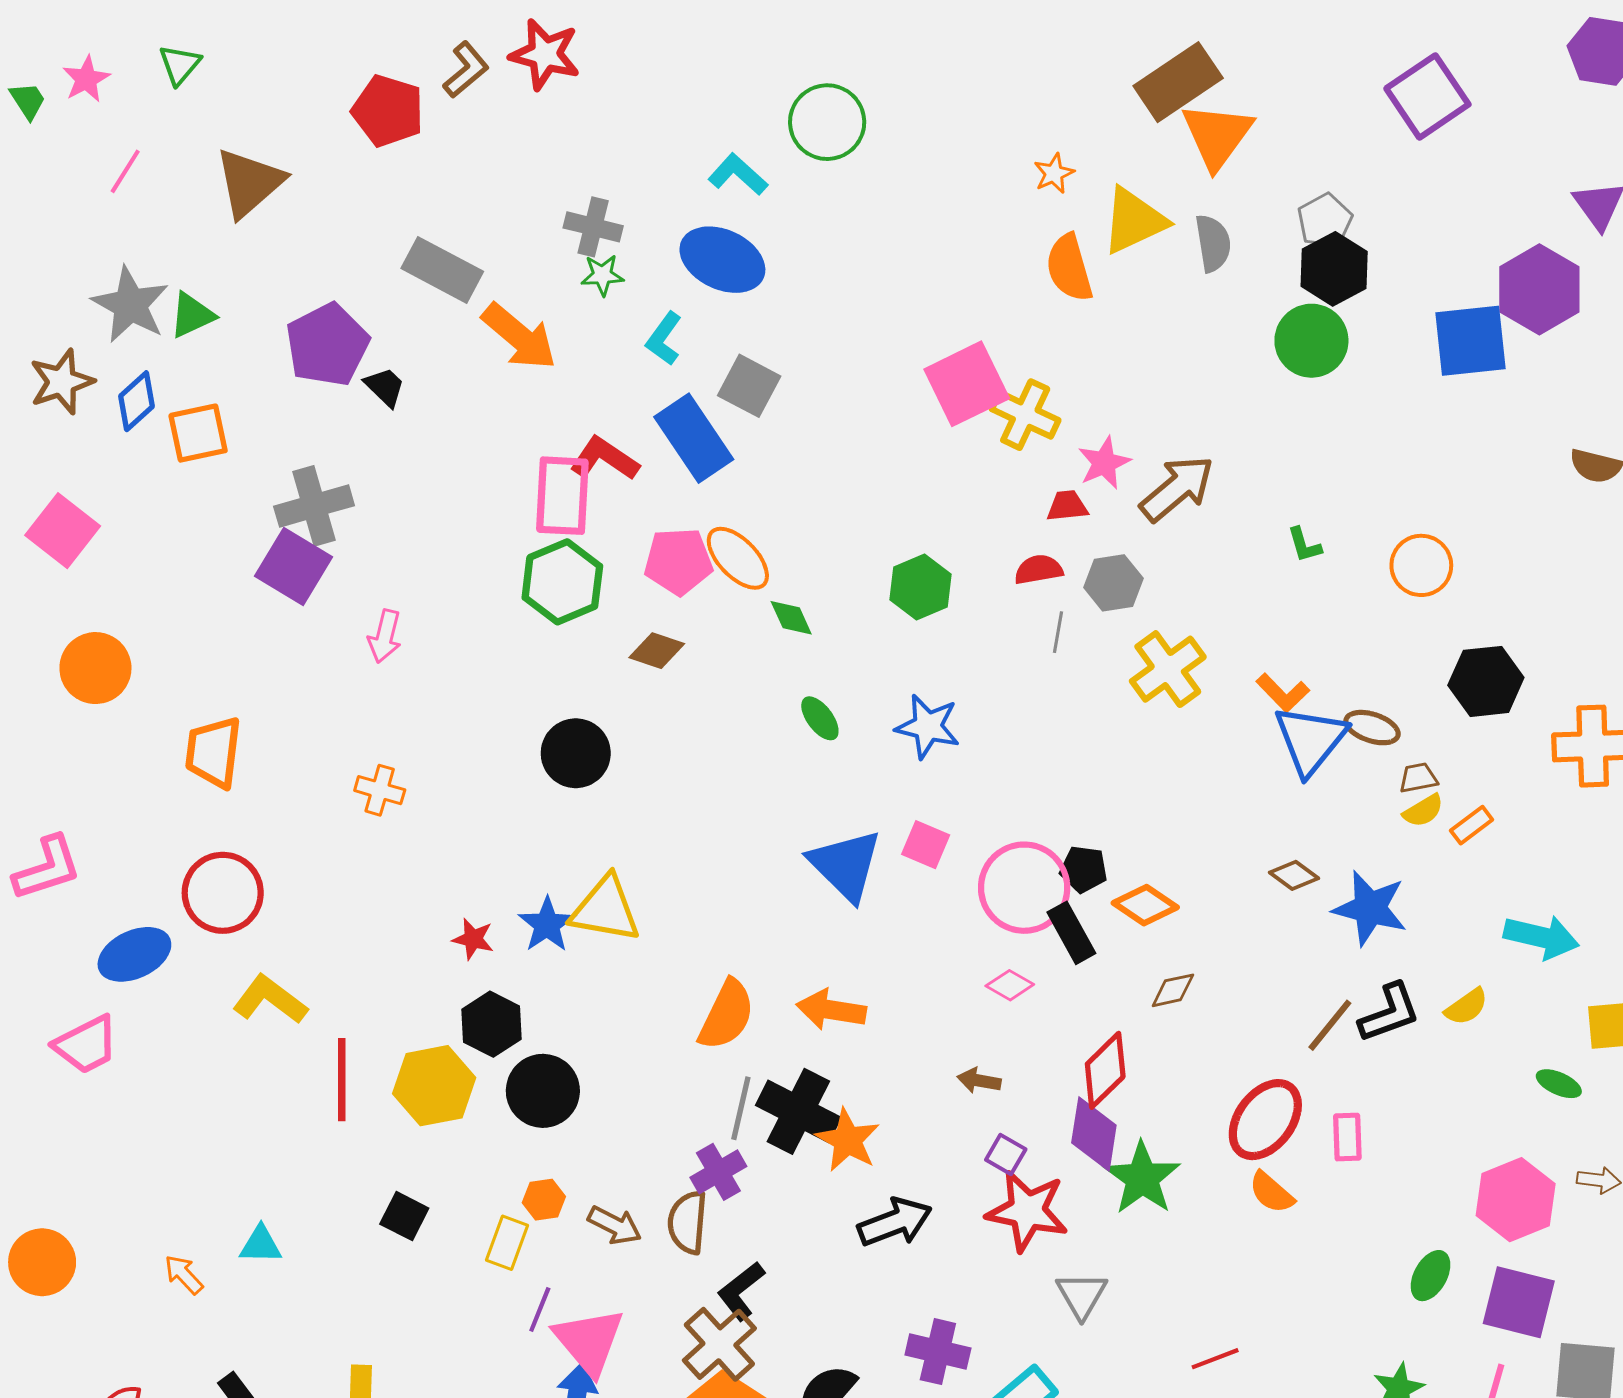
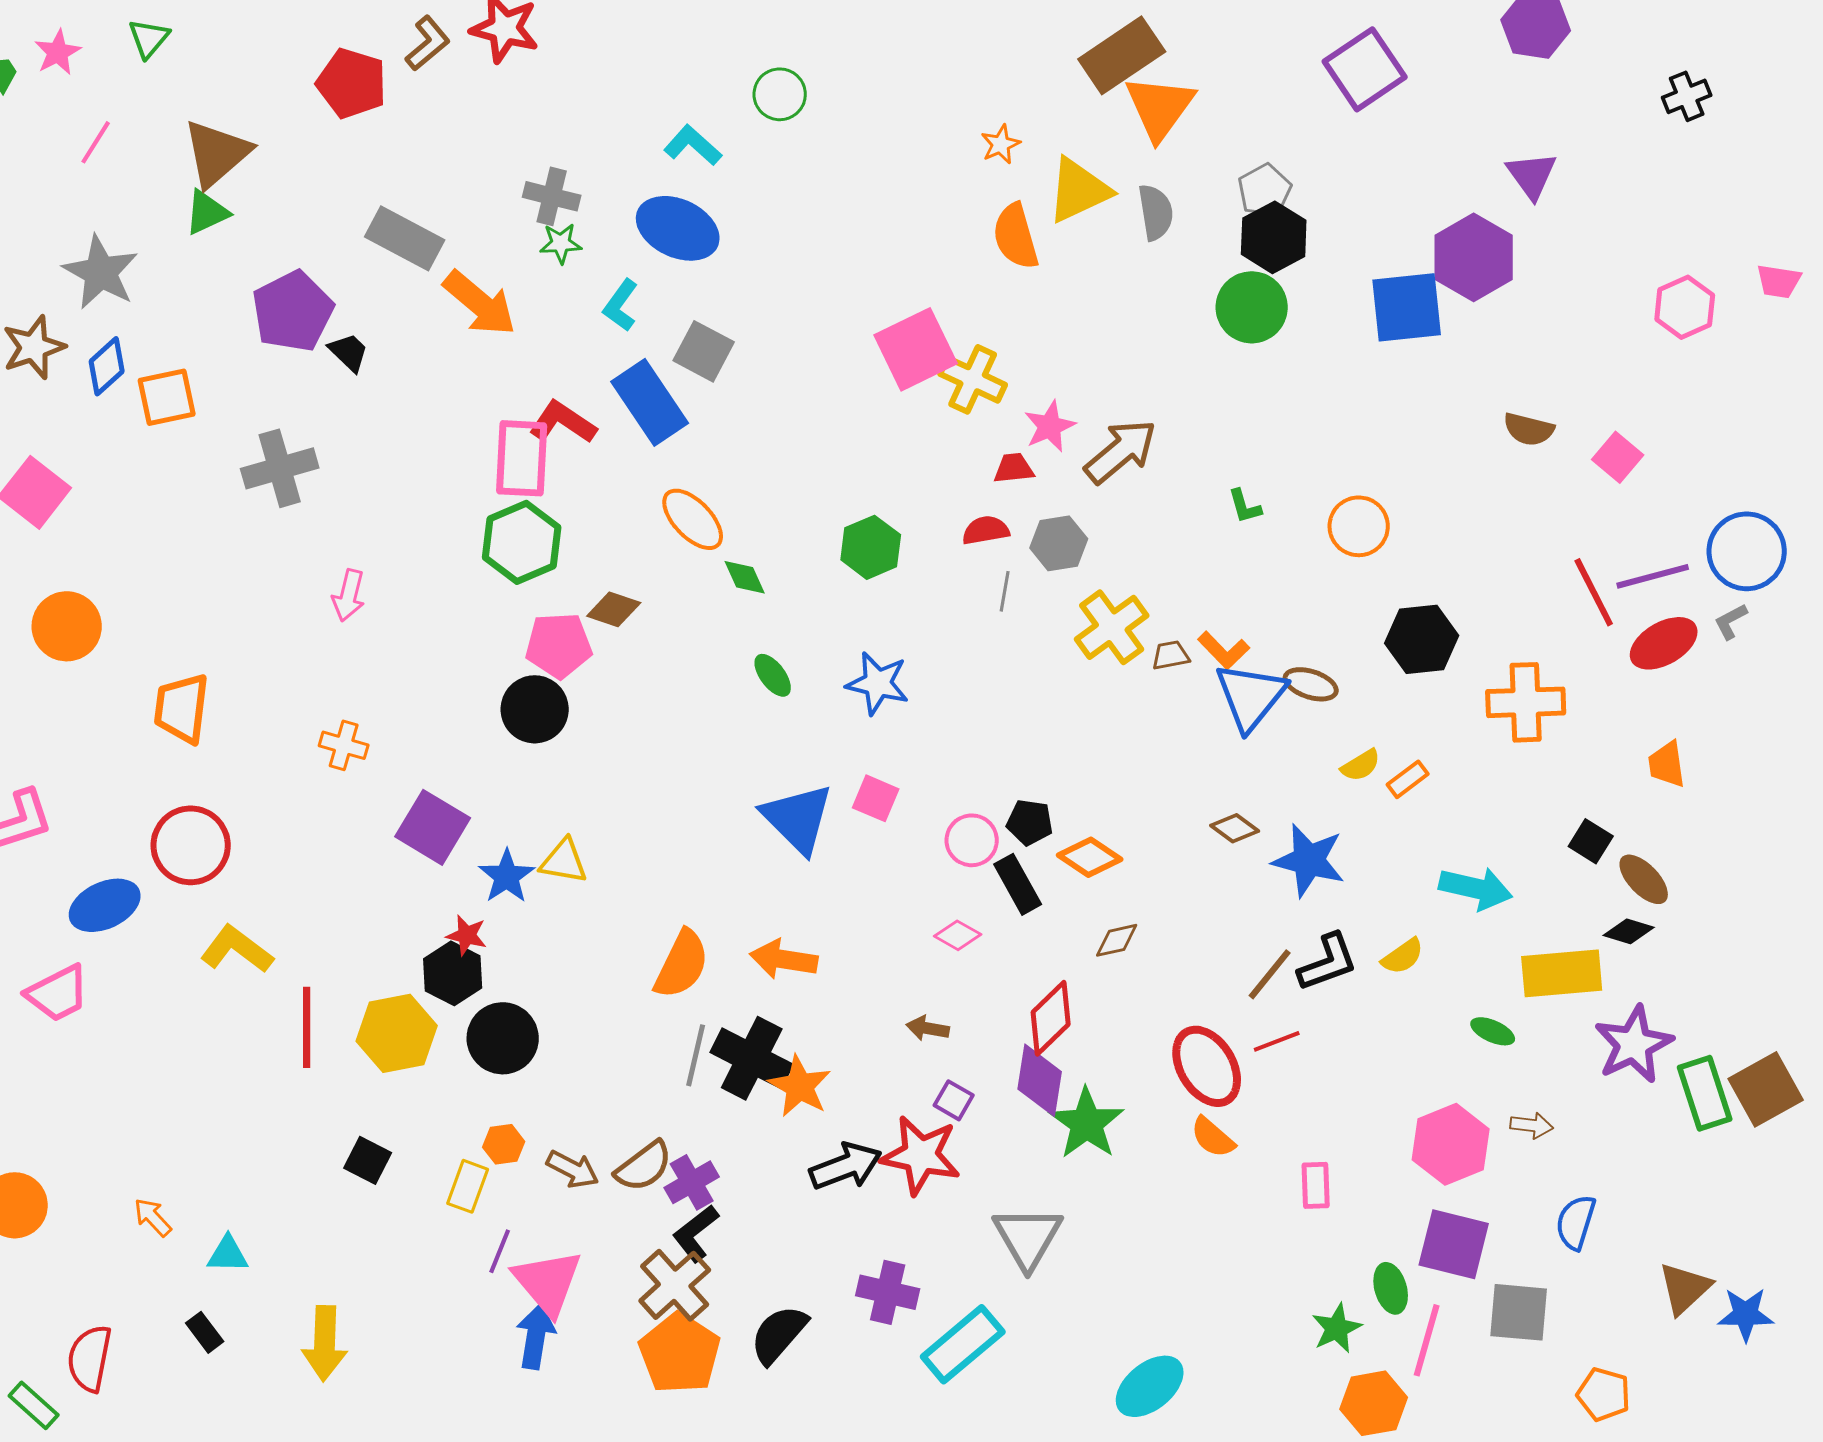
green circle: (827, 122) -> (780, 94), size x0.7
green triangle: (192, 315) -> (207, 212), moved
pink pentagon: (678, 561) -> (559, 645), moved
purple square: (293, 566) -> (433, 827), moved
brown trapezoid: (1418, 778) -> (1171, 655), moved
pink circle: (1024, 888) -> (972, 840), size x0.6
yellow triangle: (605, 909) -> (564, 861), size x0.7
red star: (473, 939) -> (467, 935), moved
red ellipse: (1265, 1120) -> (1207, 1066), turned -68
pink rectangle: (1347, 1137) -> (1316, 1185), moved
purple cross: (718, 1172) -> (692, 1182), moved
red star: (1027, 1211) -> (921, 1155), moved
brown semicircle: (688, 1222) -> (644, 1166), turned -132
cyan triangle: (261, 1245) -> (228, 1254), moved
green ellipse: (1431, 1276) -> (1391, 1288), moved, turned -45
gray triangle: (1082, 1295) -> (1028, 1237), size x1.4
red line: (1215, 1359) -> (1277, 1041), moved

